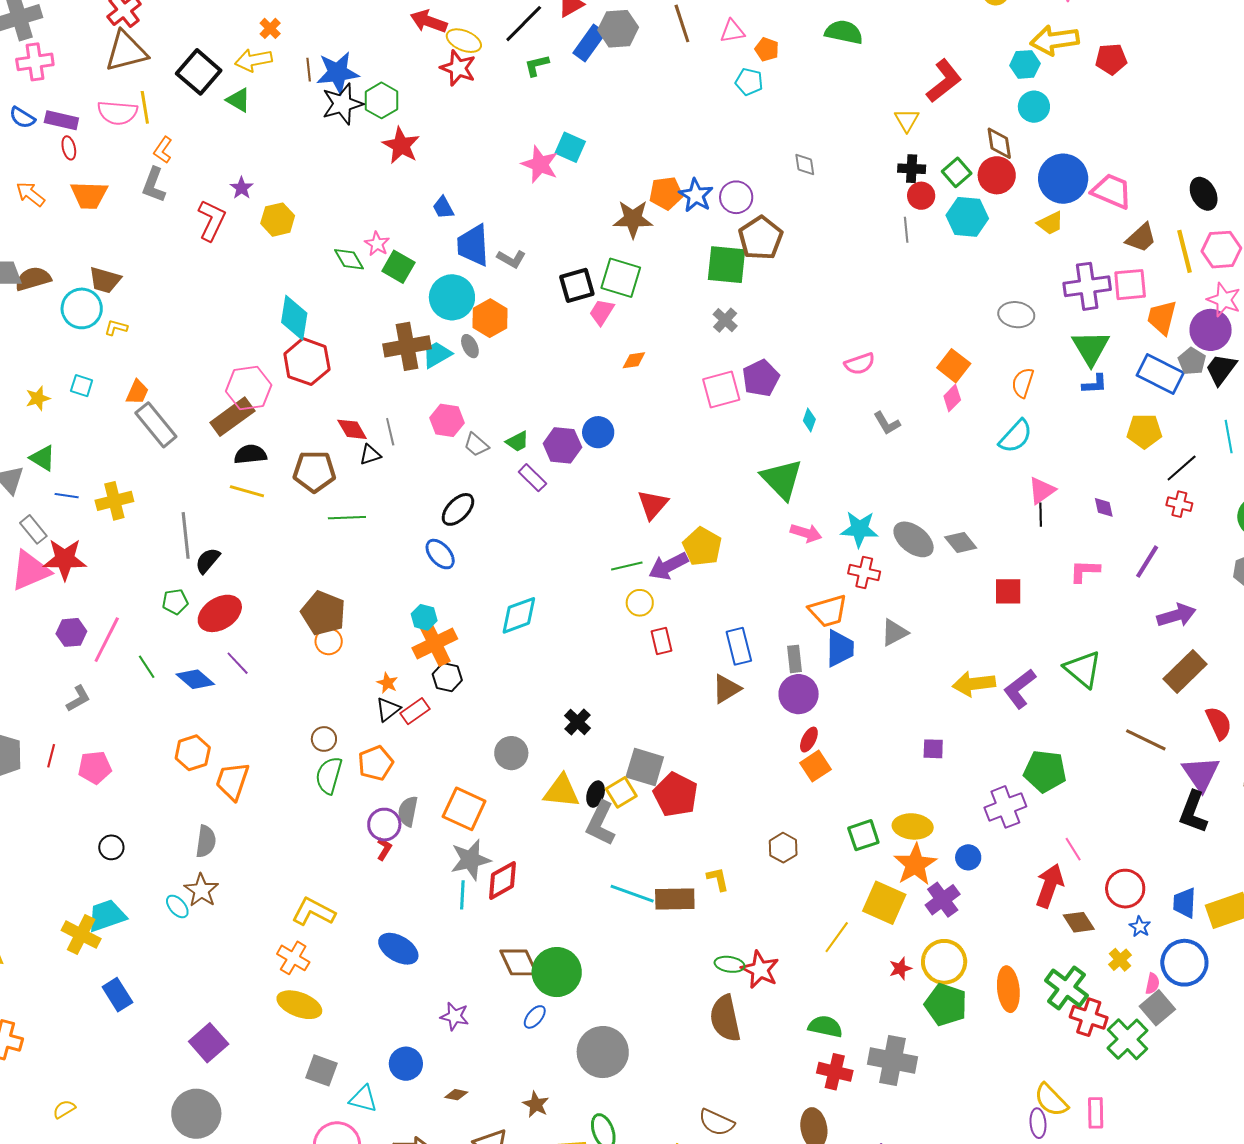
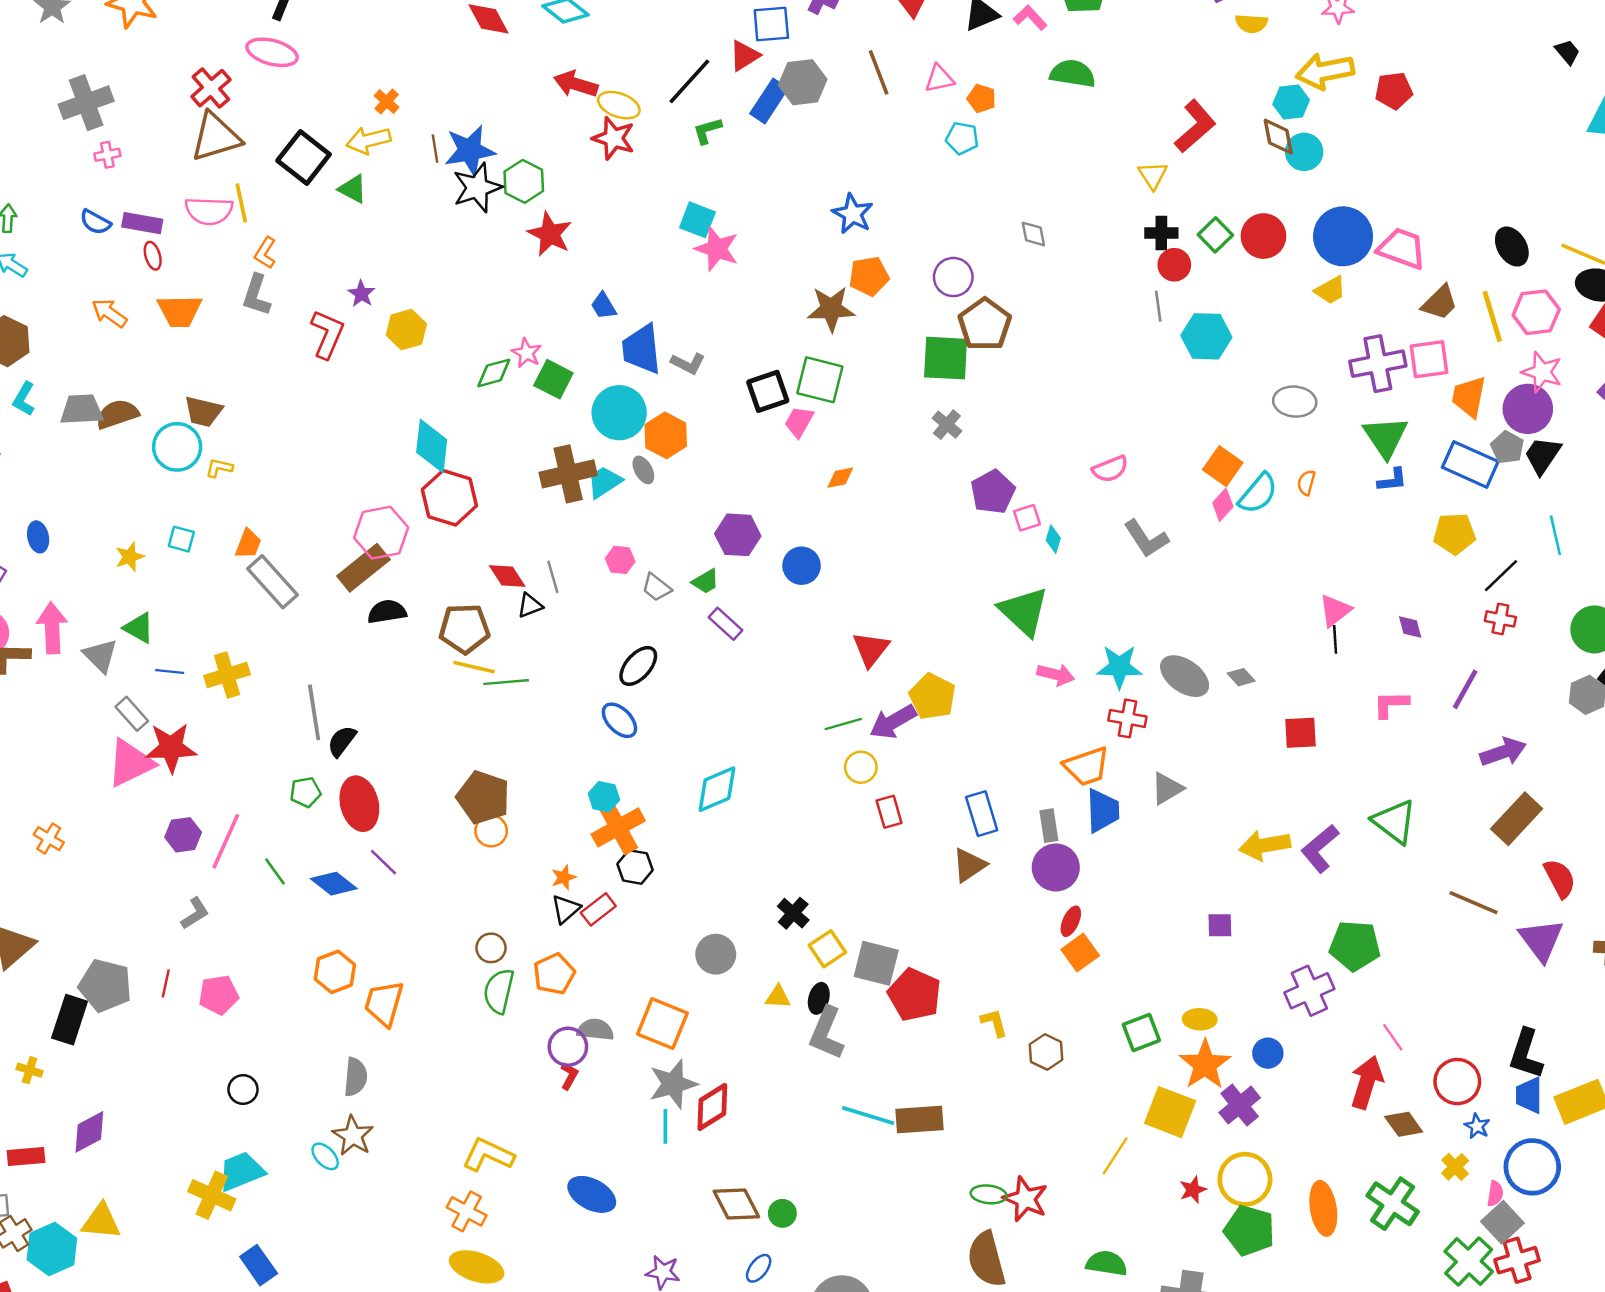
pink cross: (35, 62) -> (107, 155), size x0.6
brown diamond: (999, 143) -> (1278, 137), moved
cyan square: (570, 147) -> (697, 220), moved
blue star: (696, 195) -> (853, 214), moved
cyan hexagon: (967, 217) -> (1206, 336), moved
green diamond: (349, 259) -> (494, 373), turned -72
orange semicircle: (1023, 383) -> (1306, 483), size x0.7
pink square: (721, 390) -> (1027, 518), moved, size x0.6
pink hexagon: (447, 420) -> (620, 560), size x0.7
gray L-shape: (887, 423) -> (1146, 539), size x1.4
cyan semicircle: (1016, 436) -> (1258, 493), moved
purple hexagon: (562, 445) -> (738, 535), moved
yellow line: (247, 491) -> (474, 667), moved
gray diamond: (961, 543) -> (1241, 677), size x0.7
red ellipse: (220, 613) -> (359, 804), turned -69
orange star: (387, 683) -> (564, 877), turned 30
yellow triangle: (562, 791) -> (778, 997), size x0.6
yellow square: (621, 792) -> (827, 949), moved
gray semicircle: (408, 811) -> (595, 1030), turned 88
black L-shape: (1193, 812) -> (1526, 1054), moved
yellow ellipse: (913, 826) -> (1200, 1019), size x0.7
yellow L-shape: (718, 879) -> (994, 1023), moved
green circle: (557, 972) -> (782, 1213), size x0.5
red cross: (1089, 1017) -> (1517, 1260), moved, turned -33

